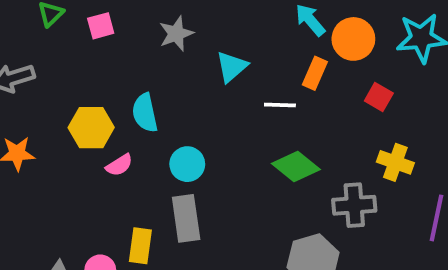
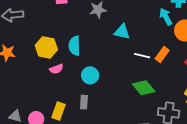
cyan triangle: (232, 67) -> (122, 32), turned 42
orange rectangle: (315, 73) -> (162, 55), moved
gray rectangle: (186, 218) -> (84, 102), size x0.6

